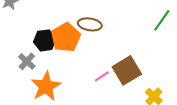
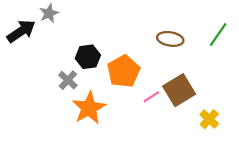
brown ellipse: (90, 24) -> (170, 39), moved
orange pentagon: (66, 37) -> (124, 71), moved

